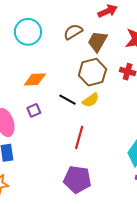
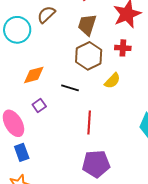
brown semicircle: (73, 32) -> (46, 14), moved
yellow semicircle: (91, 100) -> (112, 81), moved

